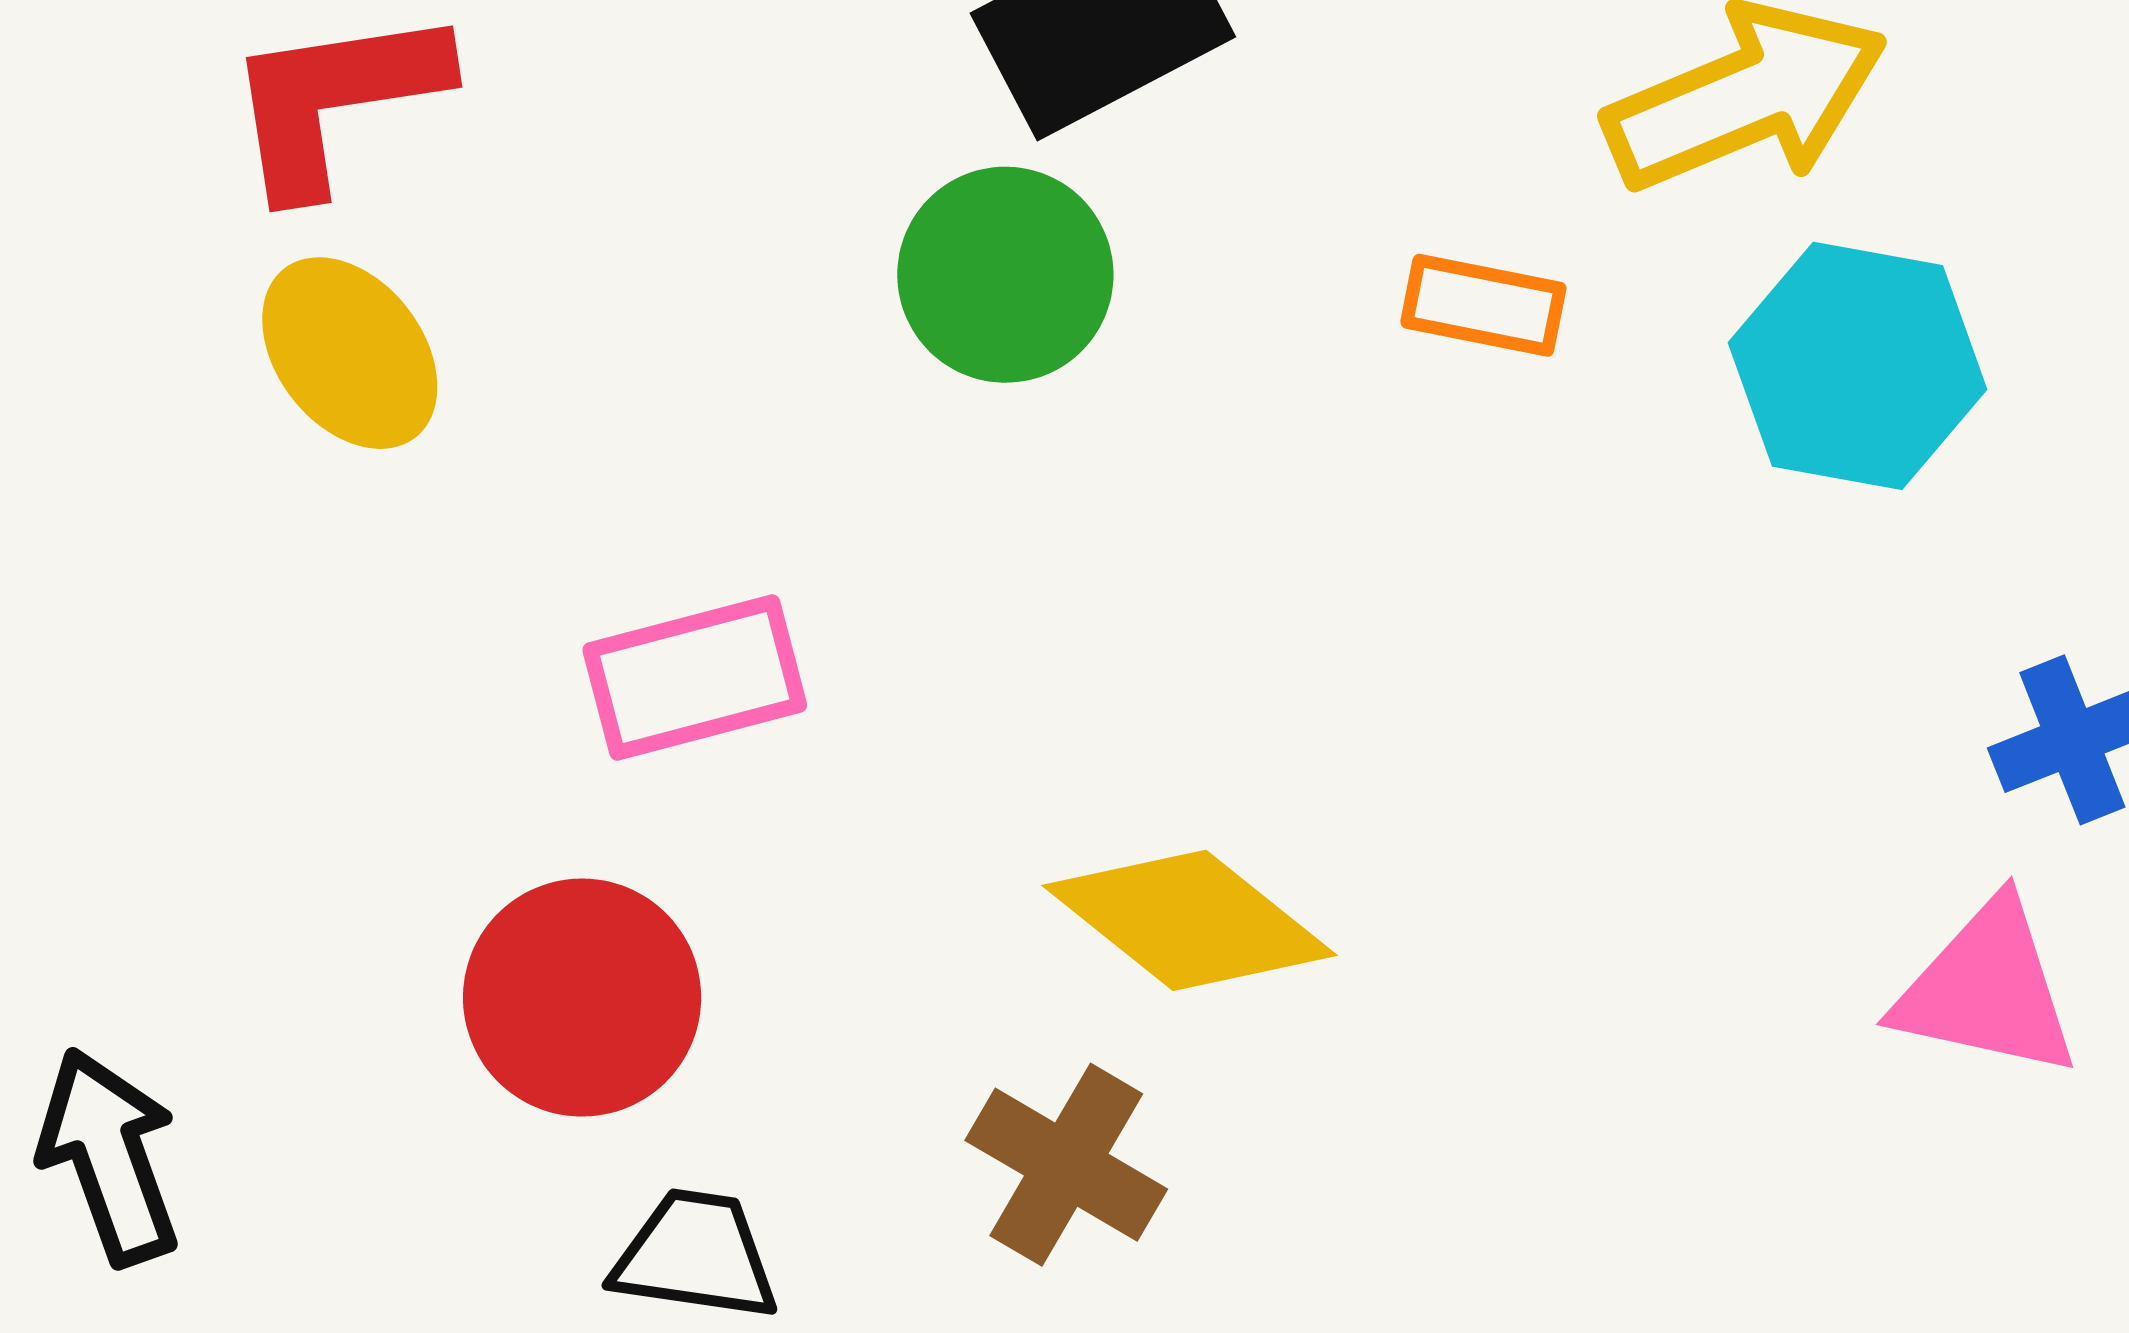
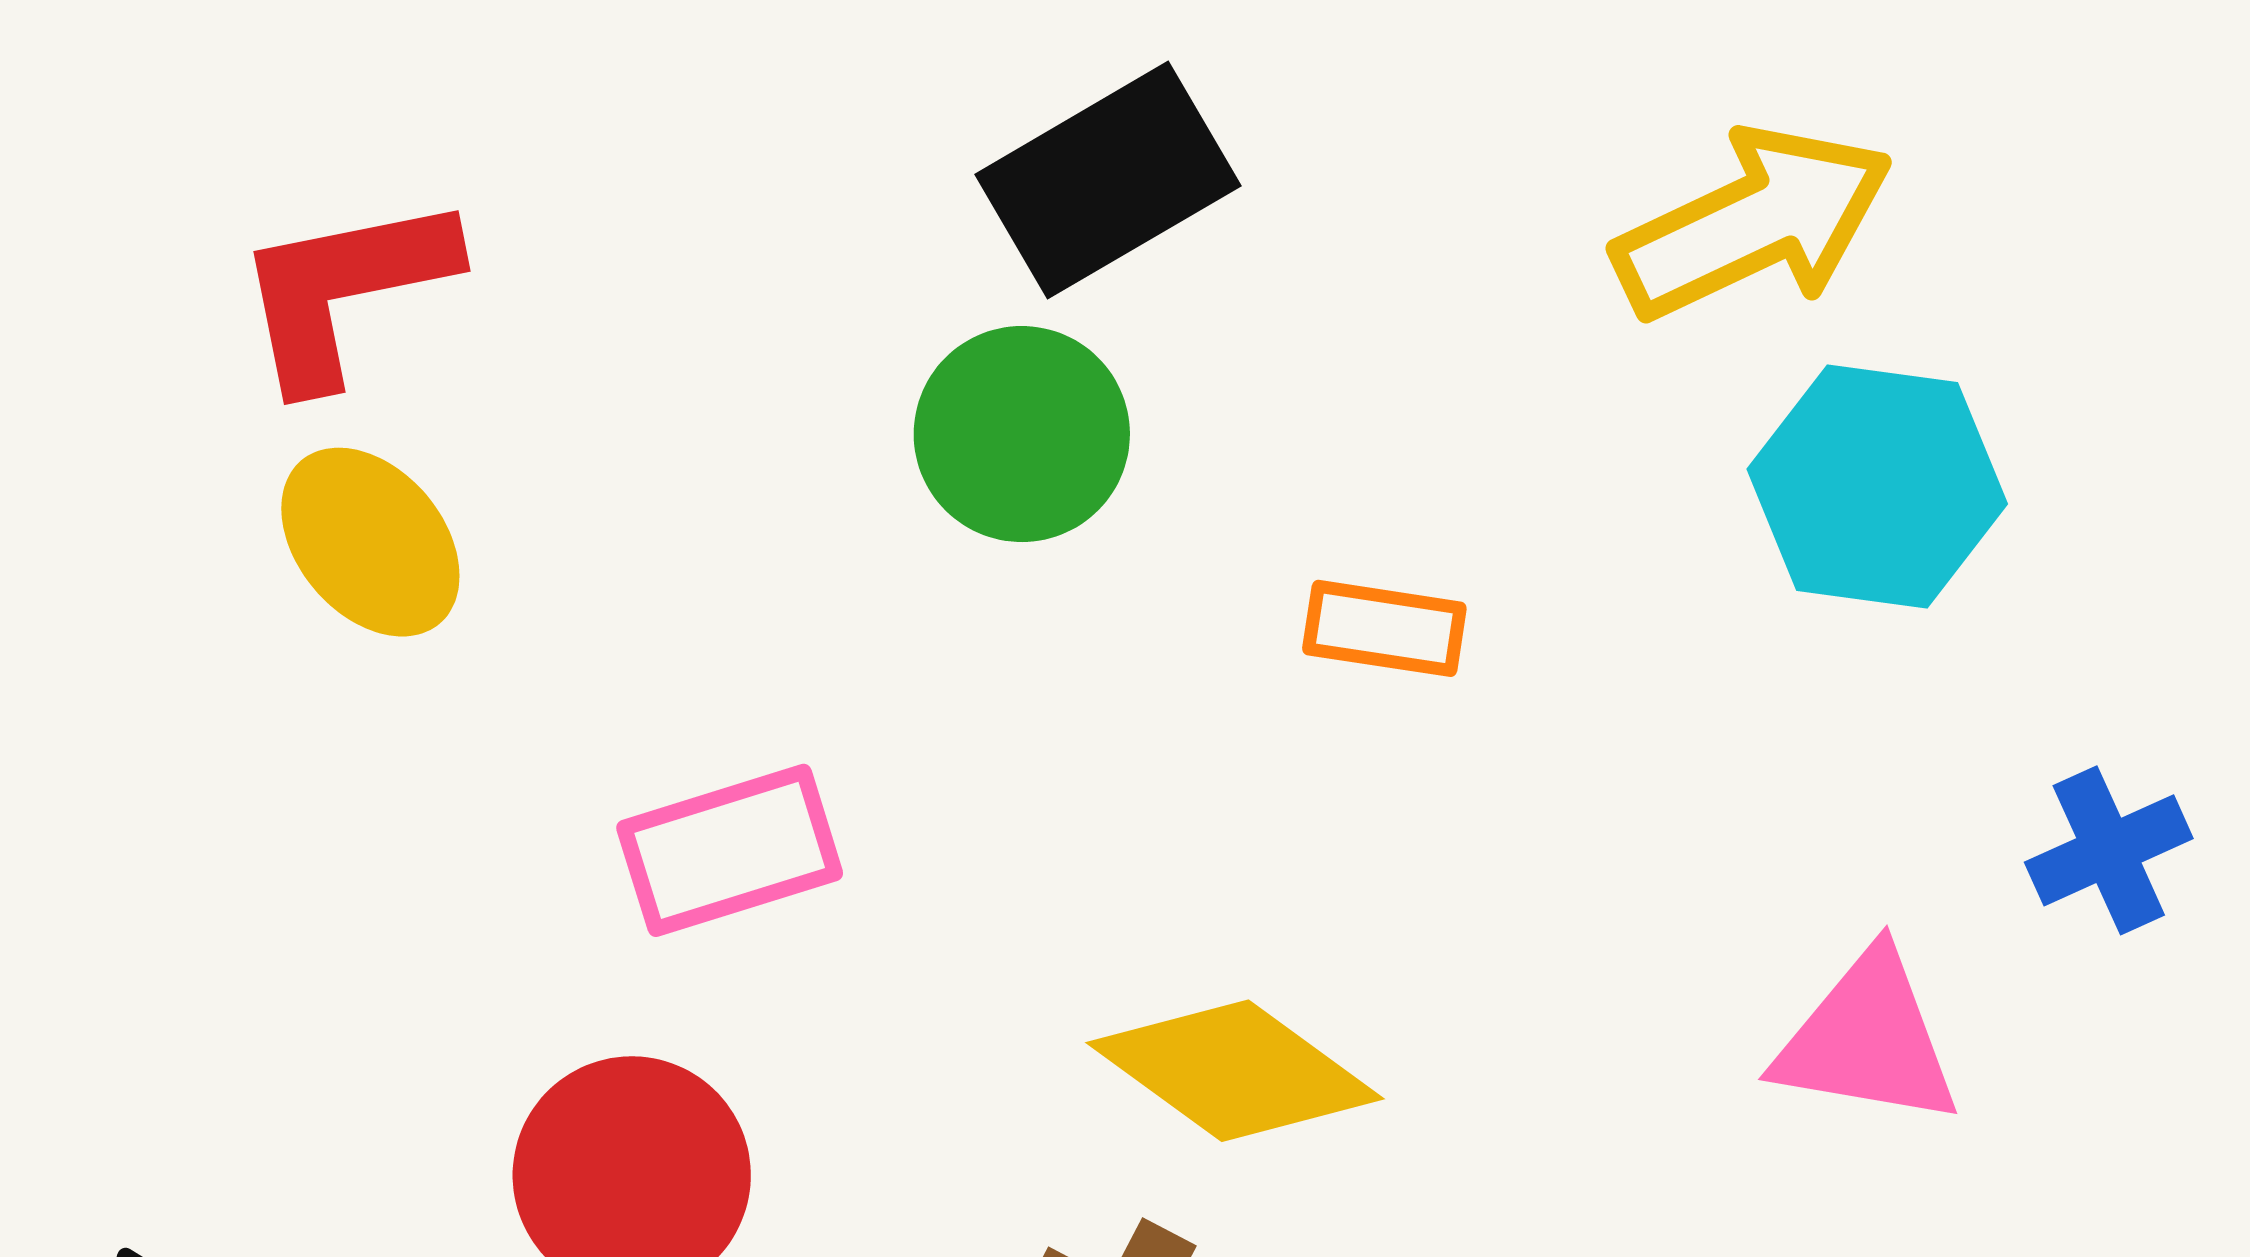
orange rectangle: (1483, 305) -> (1384, 628), moved
pink triangle: (1987, 989) -> (1867, 1039), moved

